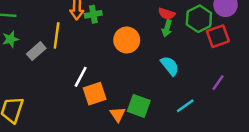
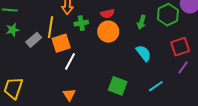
green cross: (93, 14) -> (81, 23), moved
red semicircle: (167, 14) -> (107, 14), moved, turned -32
red square: (218, 36) -> (180, 47), moved
orange square: (95, 94) -> (61, 43), moved
orange triangle: (118, 114) -> (69, 95), moved

